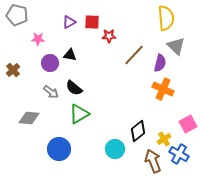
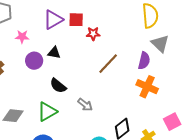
purple triangle: (69, 22) -> (53, 20), size x1.5
brown line: (134, 55) -> (108, 64), moved
gray arrow: (51, 92) -> (85, 105), moved
green triangle: (79, 114) -> (47, 112), moved

